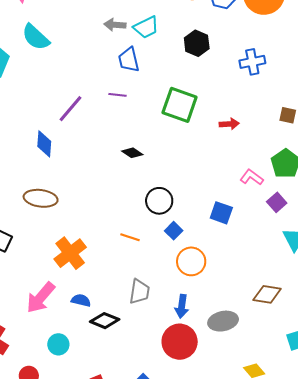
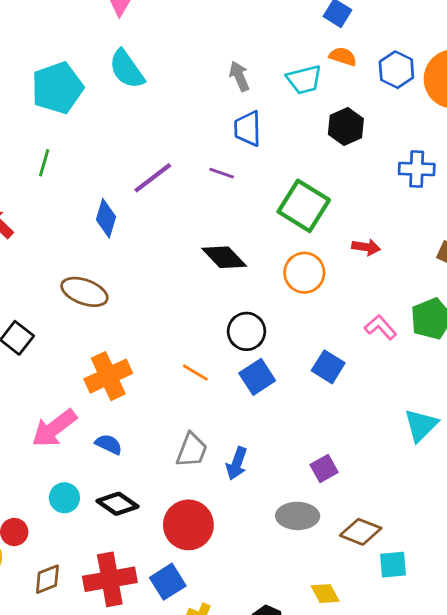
gray arrow: (115, 25) -> (239, 76), turned 50
cyan trapezoid: (146, 27) -> (304, 80), moved
black diamond: (132, 153) -> (224, 257), size x1.5
purple square: (277, 202) -> (324, 468), moved
blue square: (174, 231) -> (257, 377), size x1.4
orange circle: (191, 261) -> (304, 273), moved
brown diamond: (267, 294) -> (361, 532), moved
blue arrow: (182, 306) -> (237, 463), moved
black diamond: (105, 321) -> (118, 504), moved
red circle: (180, 342) -> (188, 525), moved

